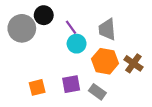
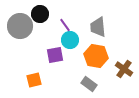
brown cross: (133, 63) -> (124, 69), moved
purple square: (71, 84) -> (55, 55), moved

